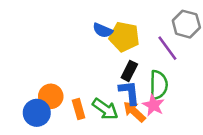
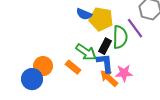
green semicircle: (158, 85) -> (120, 37), moved
pink star: (153, 105) -> (124, 73), turned -30
orange rectangle: (79, 109) -> (73, 67), moved, turned -35
green arrow: (105, 109) -> (86, 52), moved

